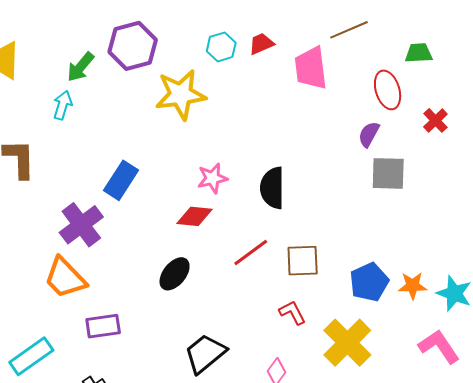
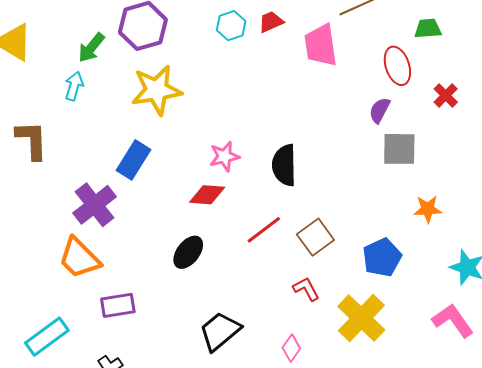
yellow star: (181, 94) -> (157, 90), moved
brown square: (303, 261) -> (315, 237), turned -33
orange star: (413, 286) -> (428, 209), moved

